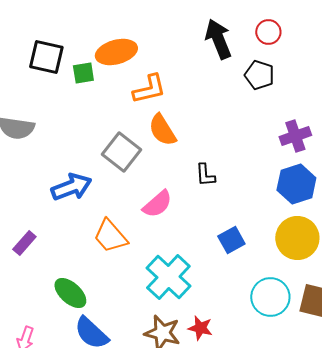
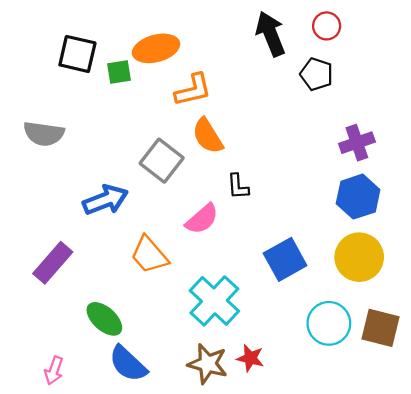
black L-shape: (205, 175) -> (238, 186), moved
blue square: (231, 240) -> (285, 259), size x1.4
purple rectangle: (24, 243) -> (53, 263), size x1.5

